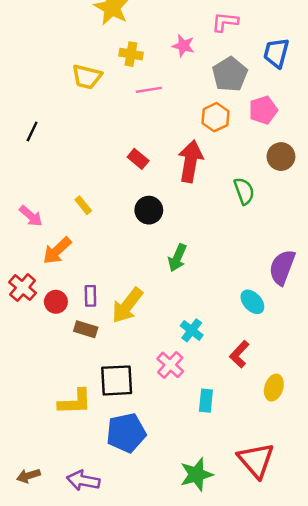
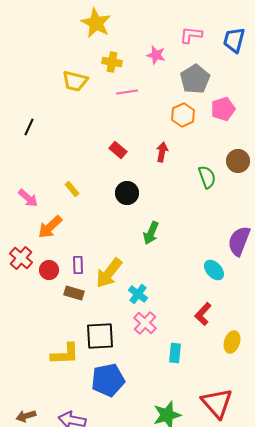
blue trapezoid: (276, 53) -> (234, 40), moved
brown circle: (281, 157) -> (238, 161), moved
red arrow: (190, 161) -> (162, 152), size x0.6
cyan cross: (192, 330) -> (138, 294), moved

